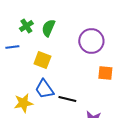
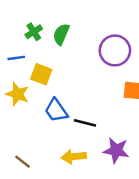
yellow square: (42, 60) -> (41, 74), moved
yellow star: (23, 103) -> (17, 94), moved, turned 30

